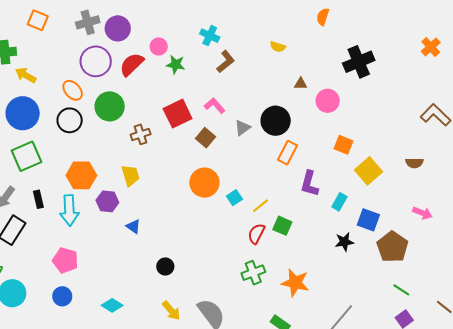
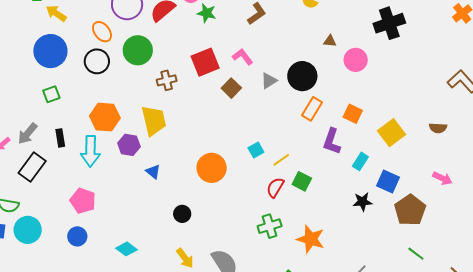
orange square: (344, 145) -> (353, 114), moved
green square: (26, 156) -> (51, 94), size x0.6
yellow trapezoid: (130, 175) -> (154, 121), size x1.4
orange circle: (204, 183) -> (212, 168), moved

